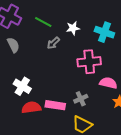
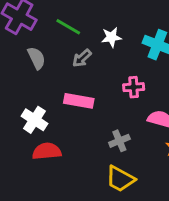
gray semicircle: (13, 45) -> (36, 58), moved
pink cross: (89, 62) -> (134, 87), size x0.6
pink rectangle: (55, 105) -> (79, 101), moved

